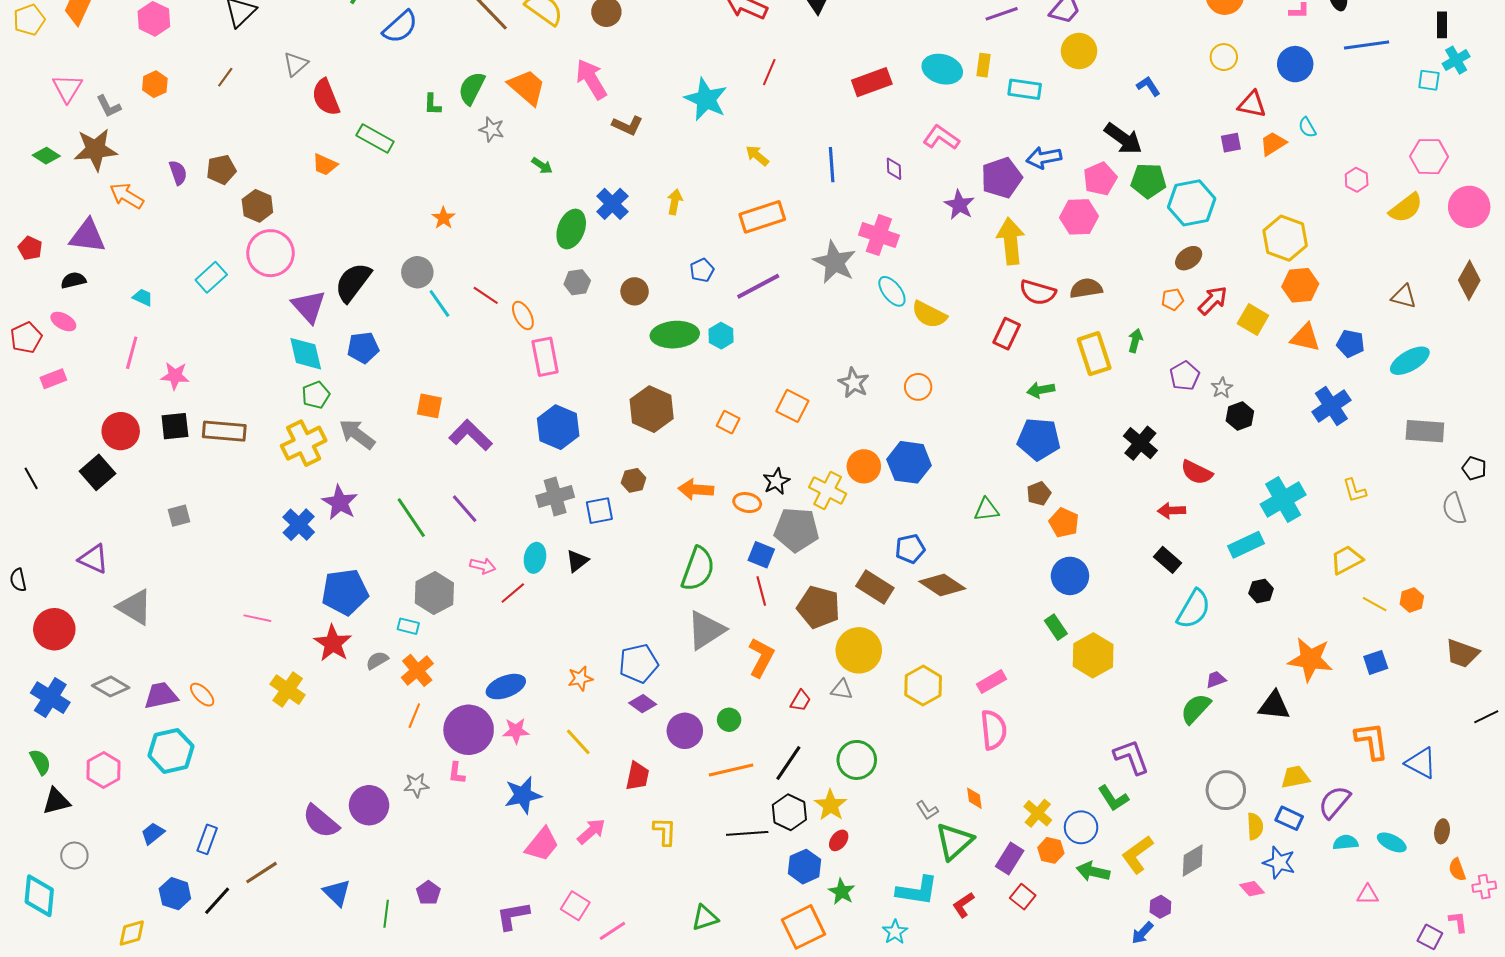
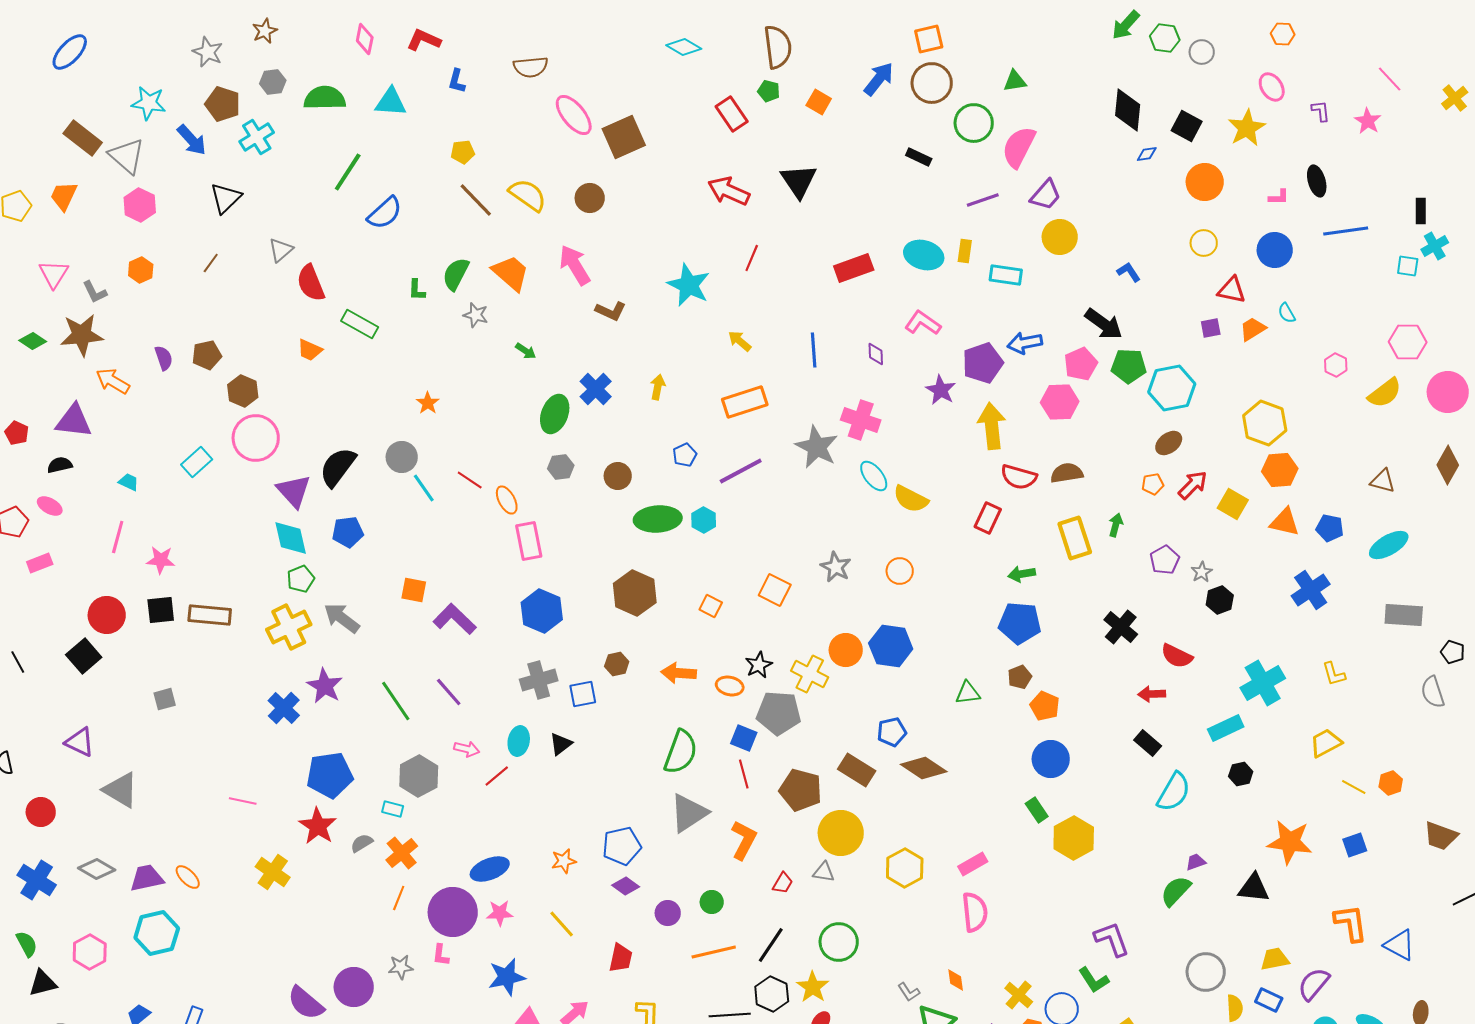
red circle: (54, 629) -> (41, 812), size x0.7
purple circle: (685, 731) -> (668, 913), size x0.7

